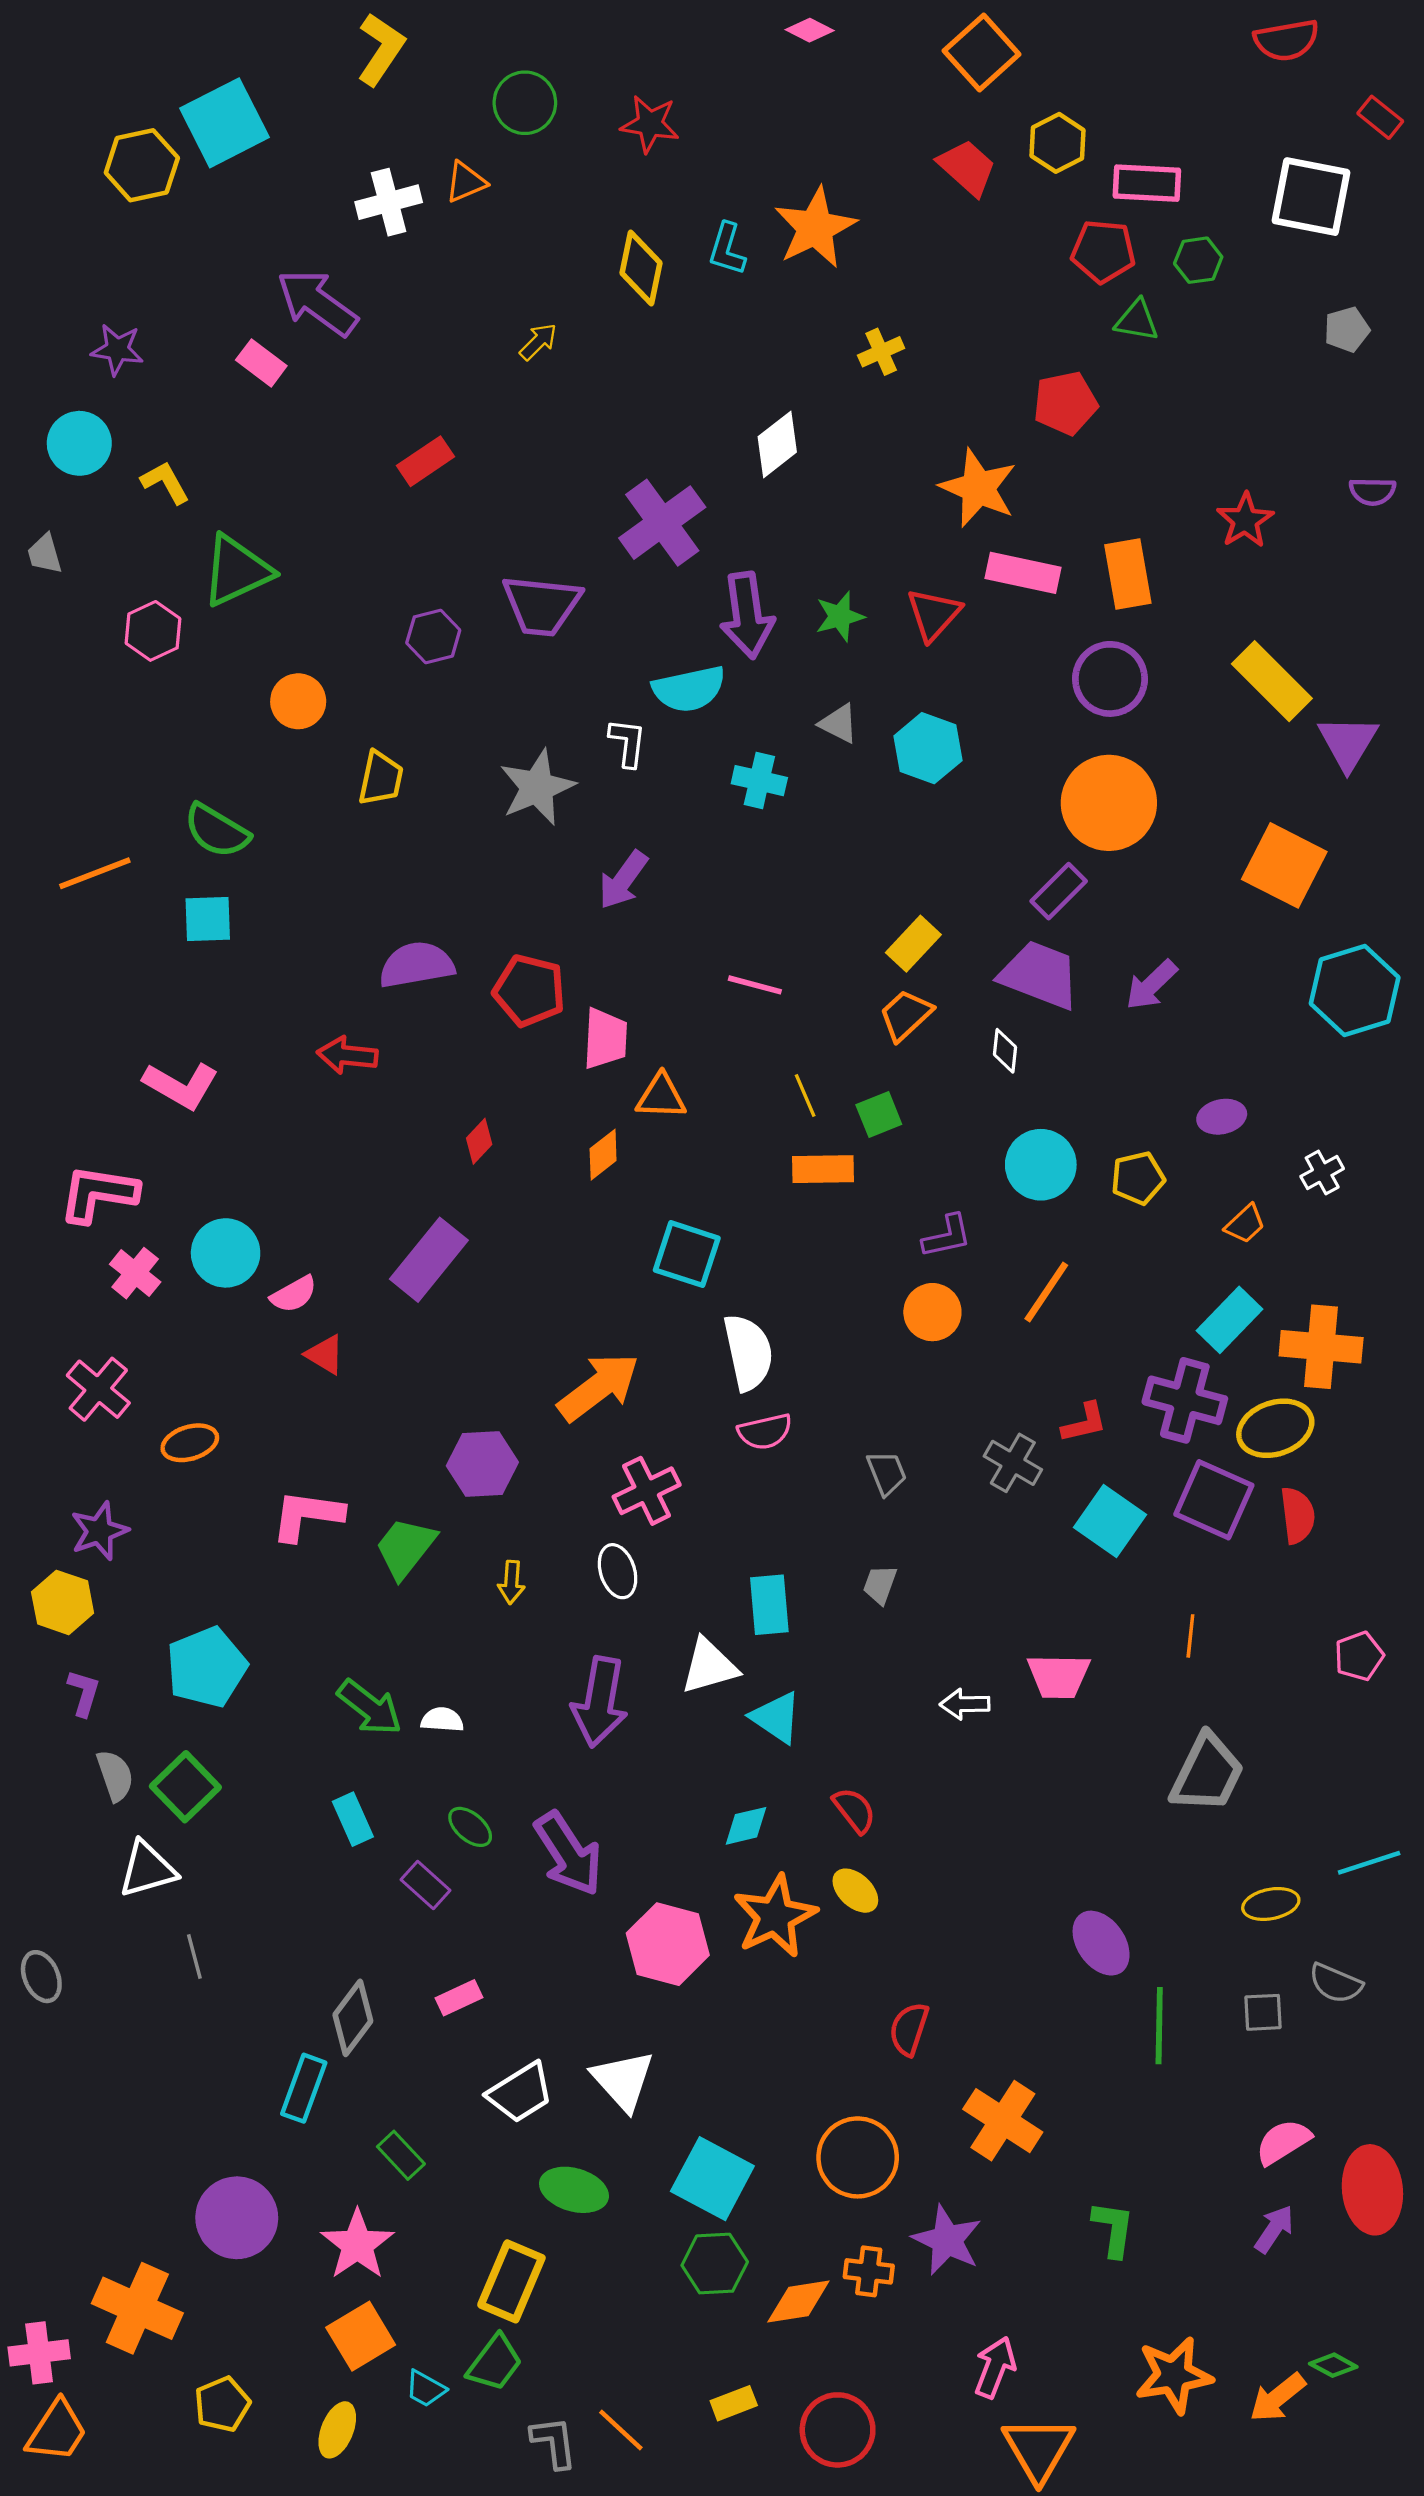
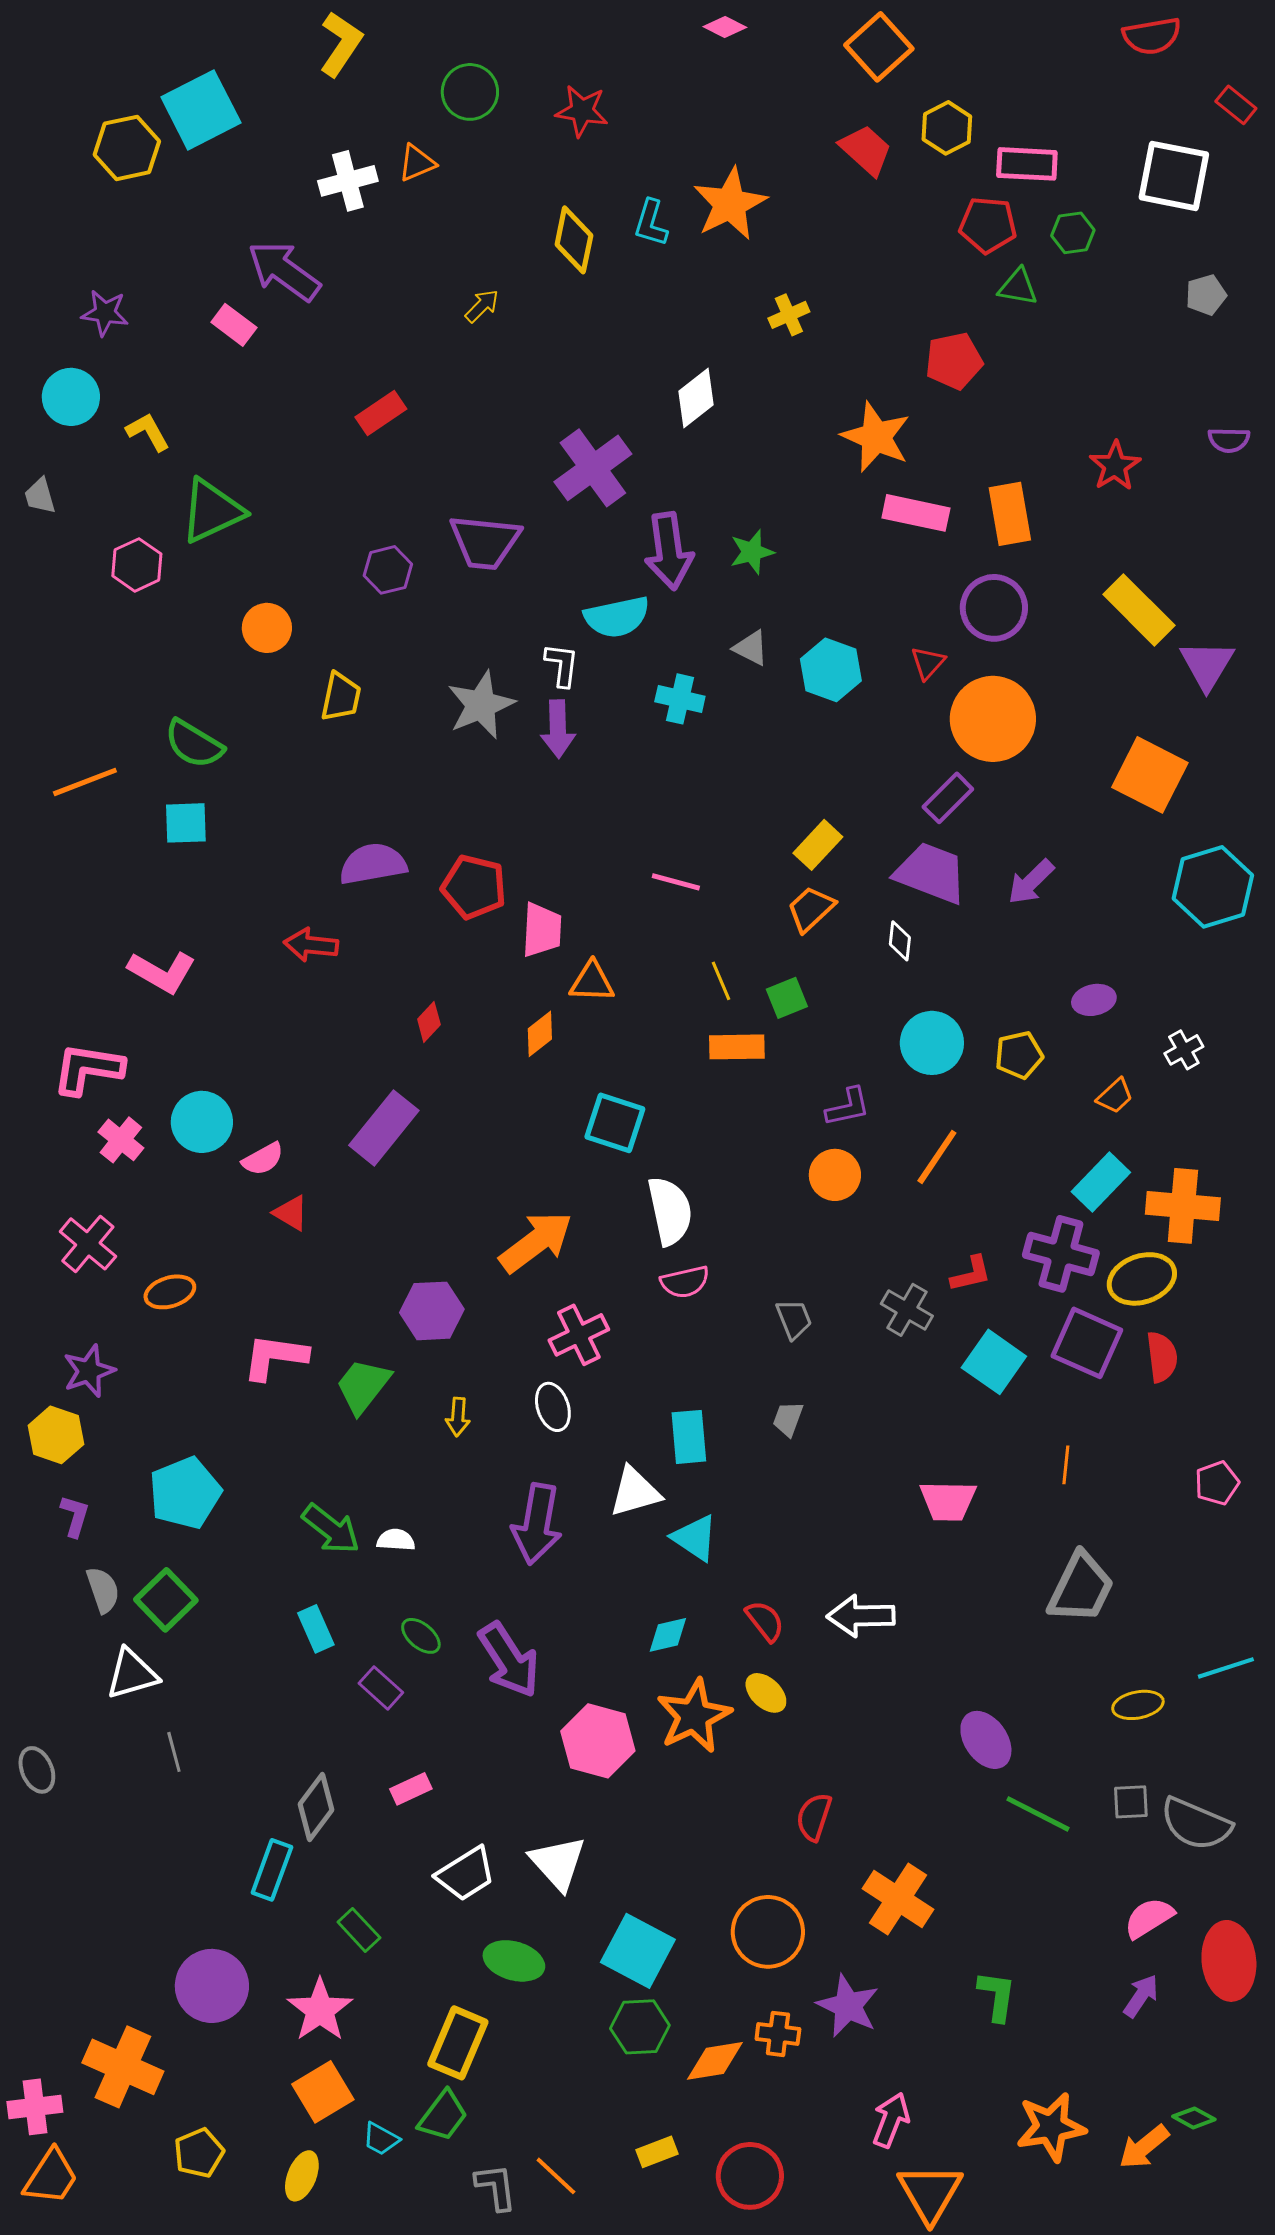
red triangle: (934, 614) -> (928, 663), moved, size x0.7
purple arrow: (623, 880) -> (558, 729), moved, turned -38
white arrow: (965, 1704) -> (861, 1616), moved, size x1.5
gray semicircle: (1336, 1983) -> (1196, 1824), moved, size x1.5
green line: (1159, 2026) -> (1038, 1814), turned -64

